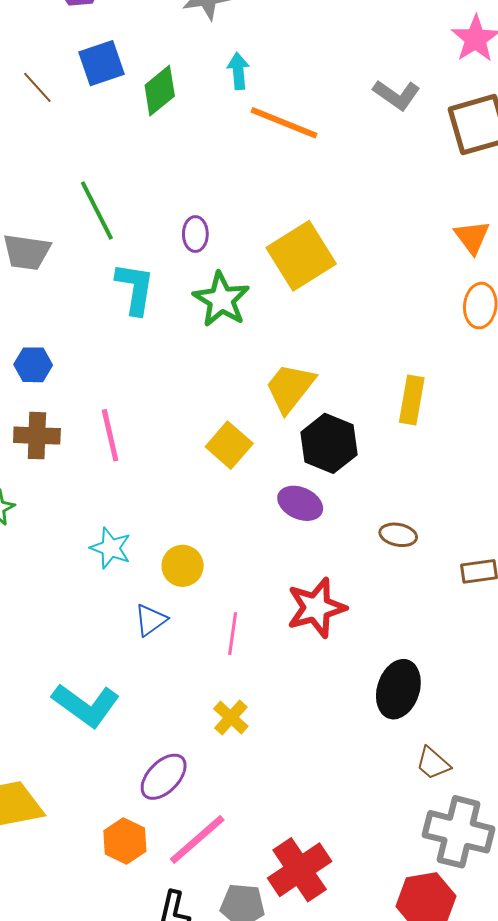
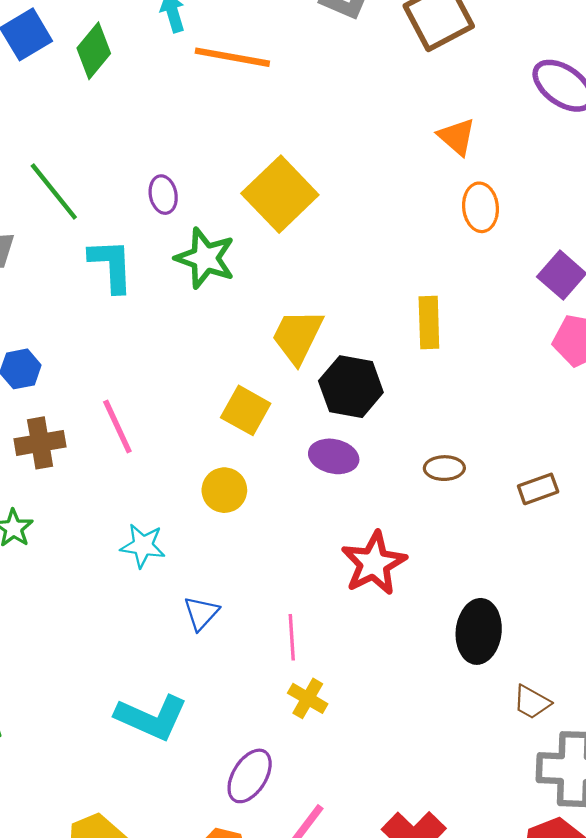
yellow circle: (183, 566) -> (224, 490), moved
pink line: (233, 634) -> (292, 637), moved

